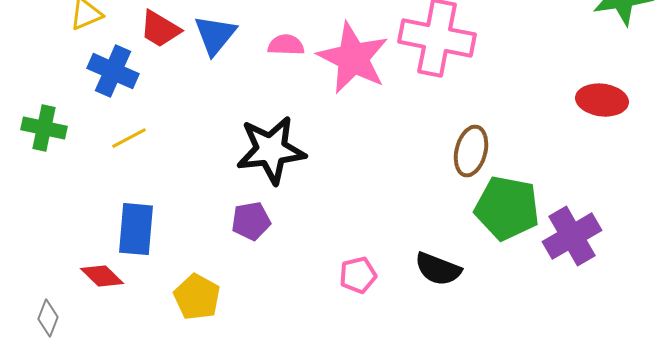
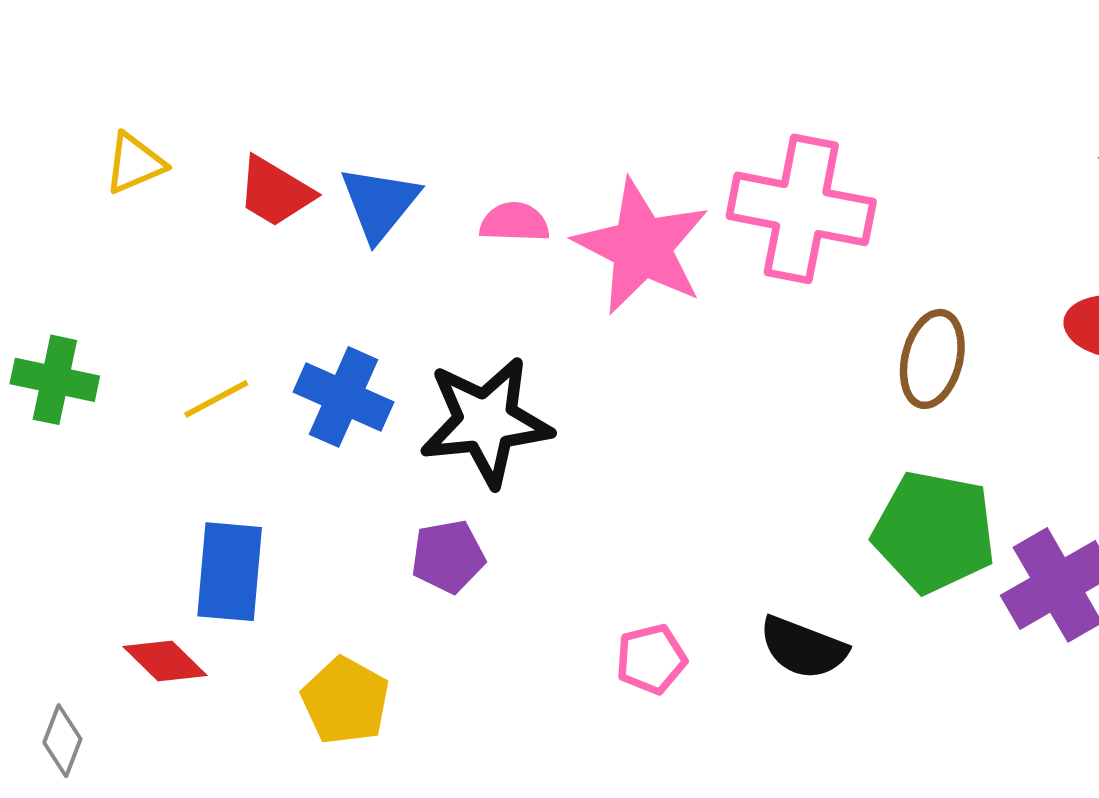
blue cross: (113, 71) -> (344, 397), moved
brown ellipse: (471, 151) -> (932, 359), moved

